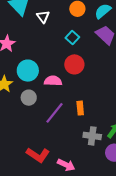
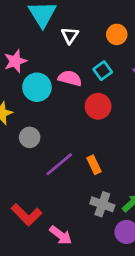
cyan circle: (28, 71) -> (37, 87), moved
pink semicircle: (53, 81) -> (70, 78), moved
orange rectangle: (80, 108) -> (94, 165), turned -32

